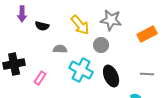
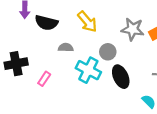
gray star: (111, 20) -> (133, 29), moved
black semicircle: (42, 26) -> (46, 23), size x1.5
gray circle: (101, 45) -> (108, 52), moved

